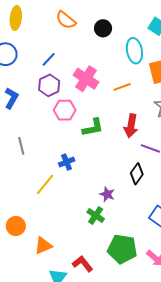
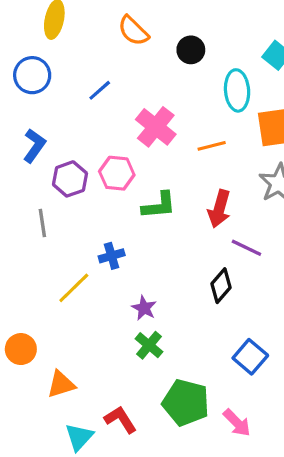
purple hexagon: (49, 85) -> (70, 179), moved
purple star: (107, 194) -> (144, 308), moved

